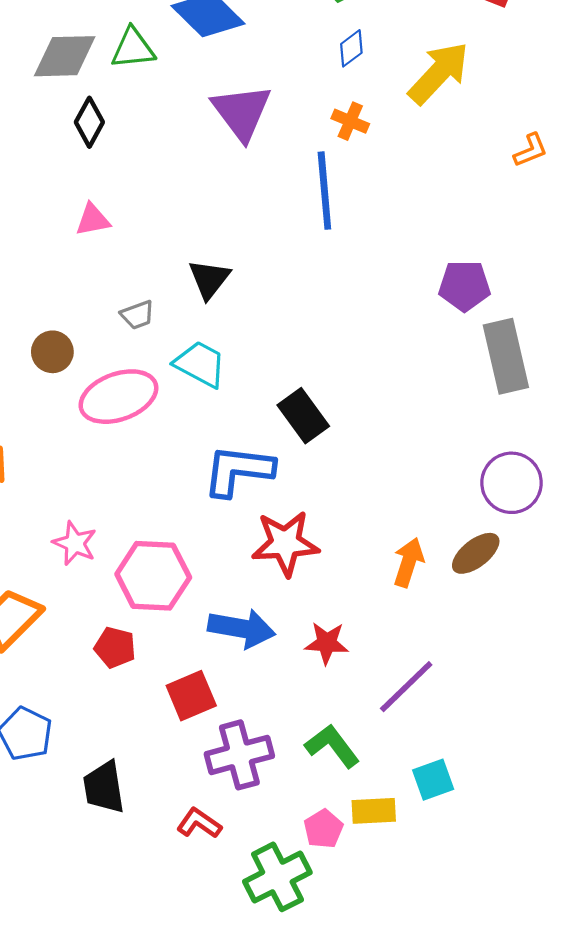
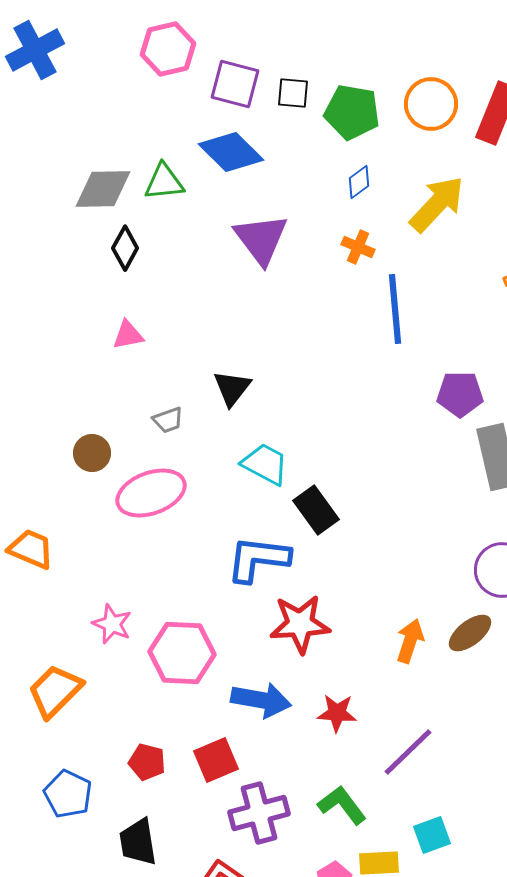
blue line: (324, 191) -> (395, 309), moved
cyan trapezoid: (200, 364) -> (265, 464), moved
red pentagon: (115, 647) -> (147, 762), moved

